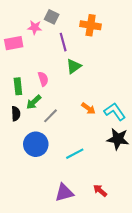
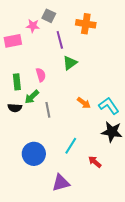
black semicircle: (16, 114) -> (15, 108), turned 96
gray line: (51, 116) -> (48, 110), turned -56
blue circle: (36, 144) -> (34, 154), moved
cyan line: (75, 154) -> (71, 146), turned -30
red arrow: (100, 191) -> (95, 162), moved

